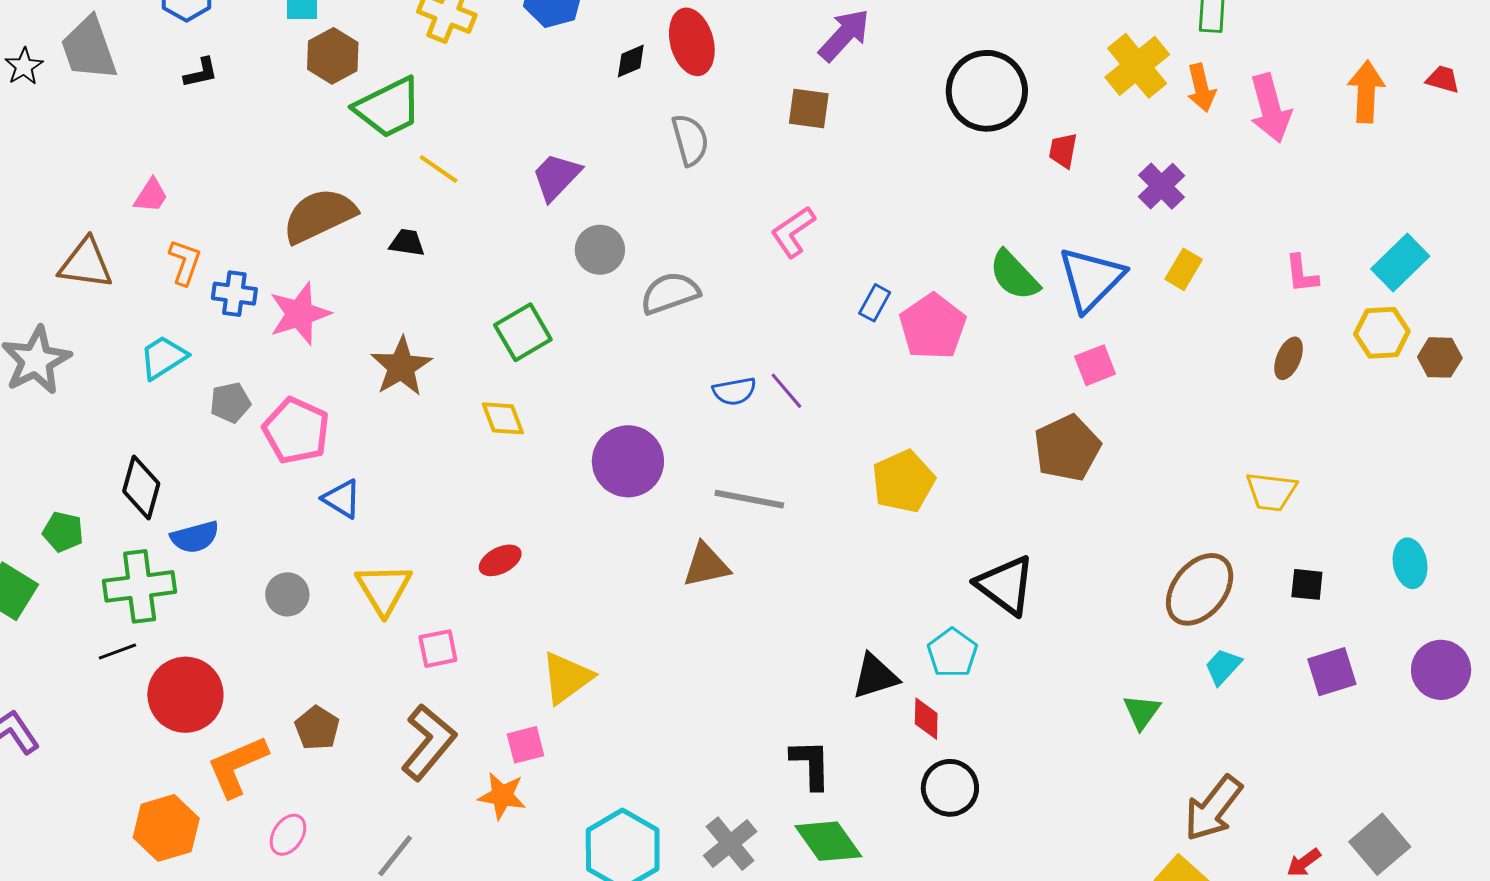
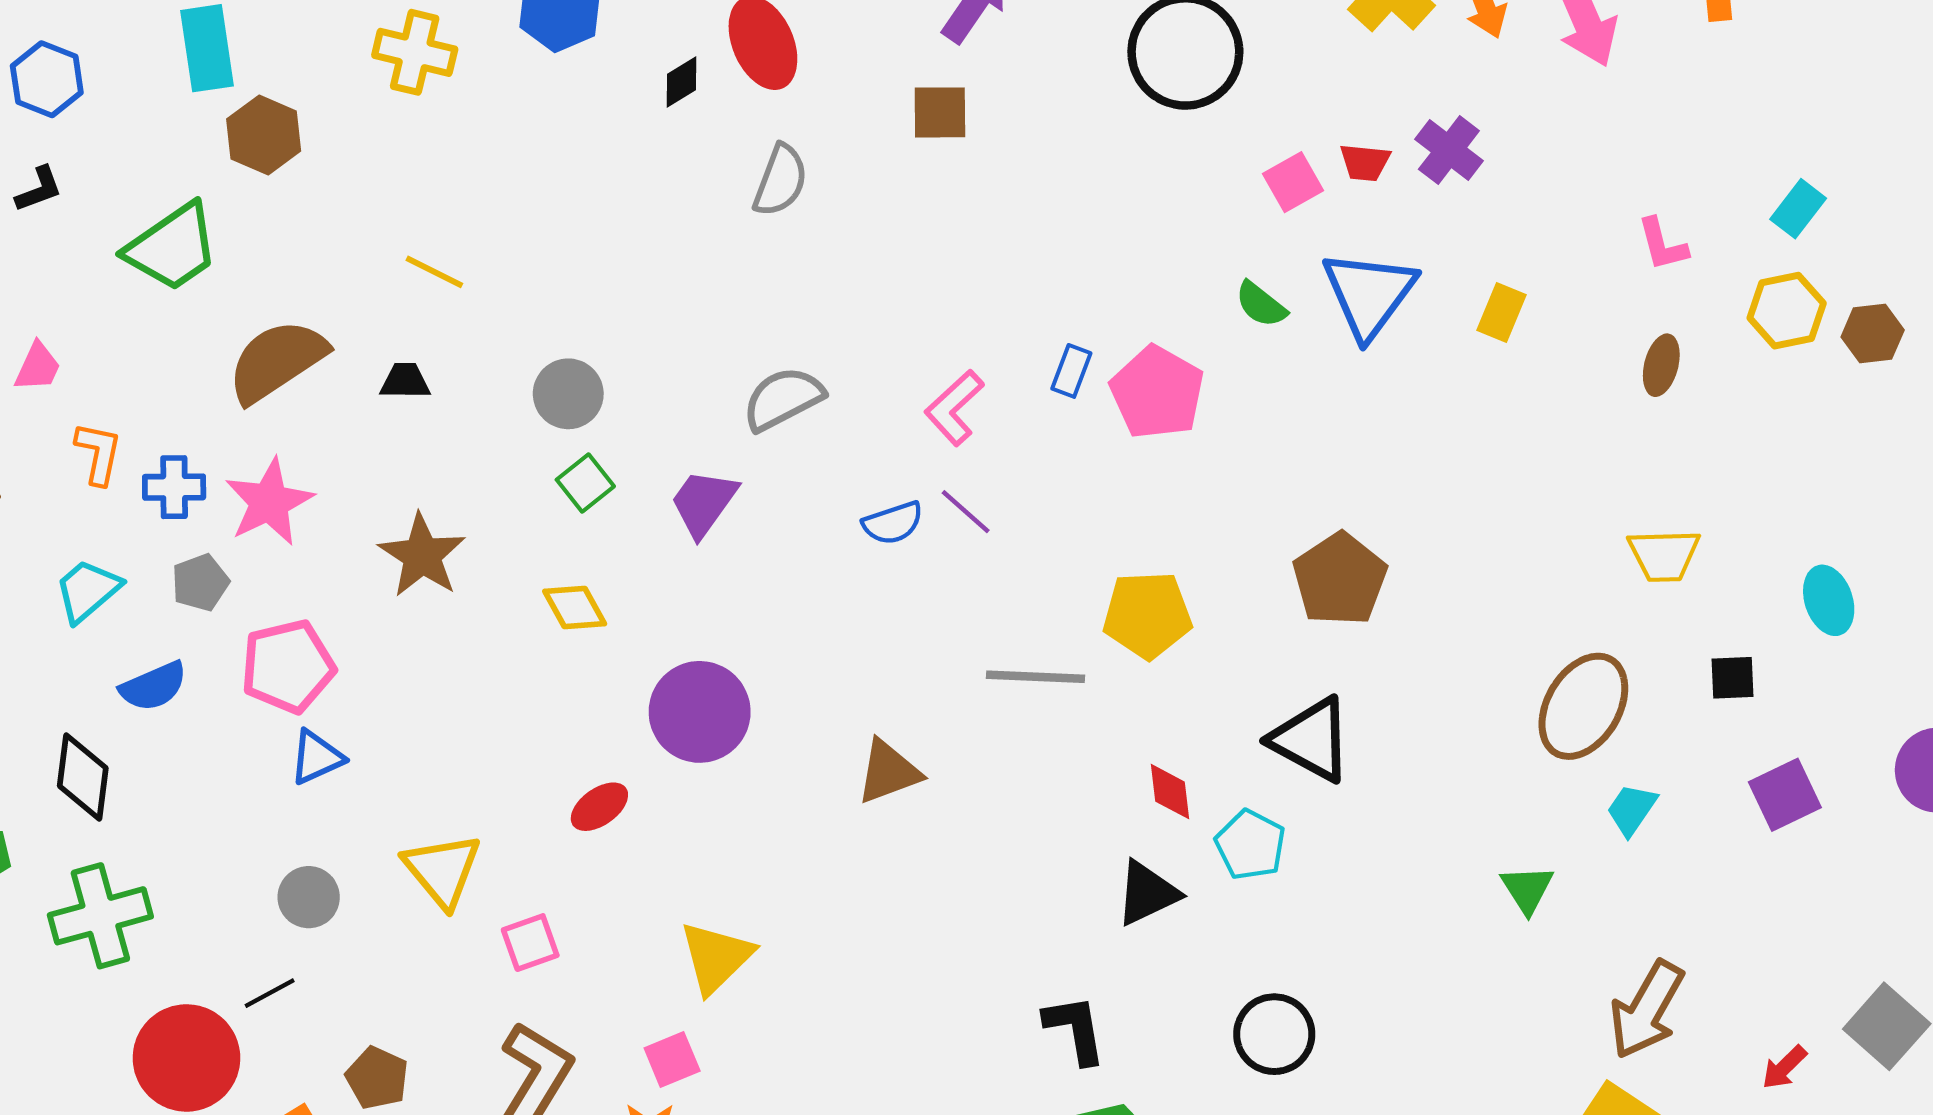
black L-shape: (201, 73) -> (39, 189), moved
green trapezoid: (388, 108) -> (172, 247), moved
gray semicircle: (690, 140) -> (780, 180), turned 44
red trapezoid: (1063, 150) -> (1365, 162), moved, turned -87
purple trapezoid: (556, 177) -> (704, 503), moved
pink L-shape: (793, 232) -> (954, 408), moved
gray circle: (600, 250) -> (568, 394), moved
cyan rectangle: (1400, 262) -> (1798, 209), size x0.7
yellow rectangle: (1184, 269) -> (1501, 312), moved
green semicircle: (1014, 275) -> (1261, 304), size x0.7
green square: (523, 332) -> (585, 483), size x0.7
pink square: (1095, 365) -> (1293, 182), moved
gray pentagon: (230, 403) -> (200, 583), moved
pink pentagon: (296, 431) -> (288, 666), turned -30
brown pentagon: (1067, 448) -> (1340, 579), moved
purple circle: (628, 461) -> (700, 712), moved
yellow pentagon: (903, 481) -> (1147, 615), turned 30
blue triangle: (342, 499) -> (316, 757), moved, turned -48
gray line: (749, 499) -> (1035, 677), moved
blue semicircle: (195, 537) -> (154, 686), moved
cyan ellipse: (1410, 563) -> (1829, 600), moved
black line: (117, 651) -> (270, 993), moved
red diamond: (926, 719) -> (1170, 792), moved

